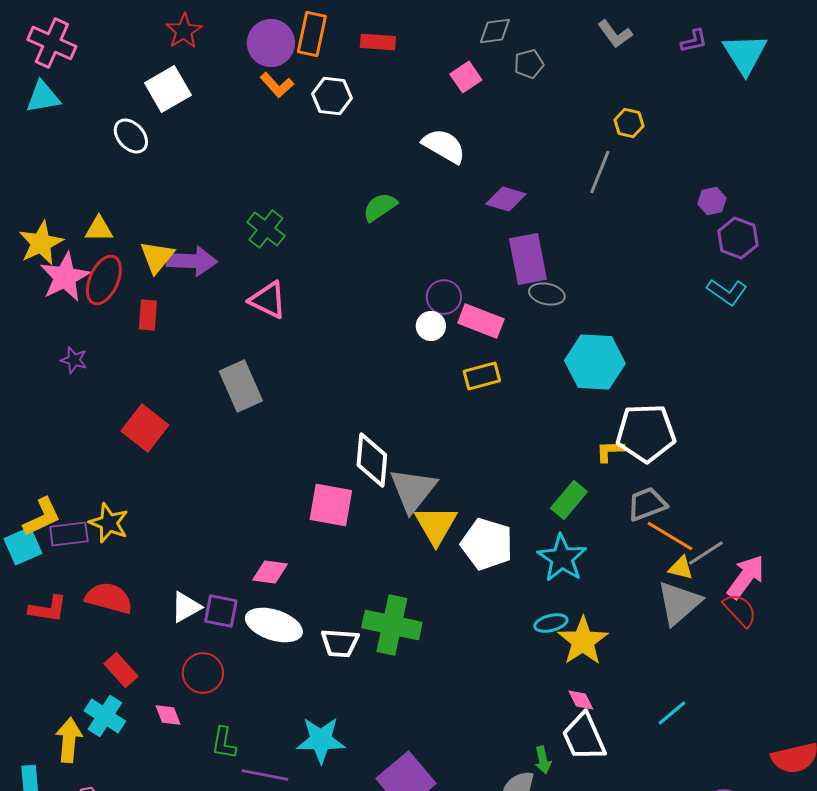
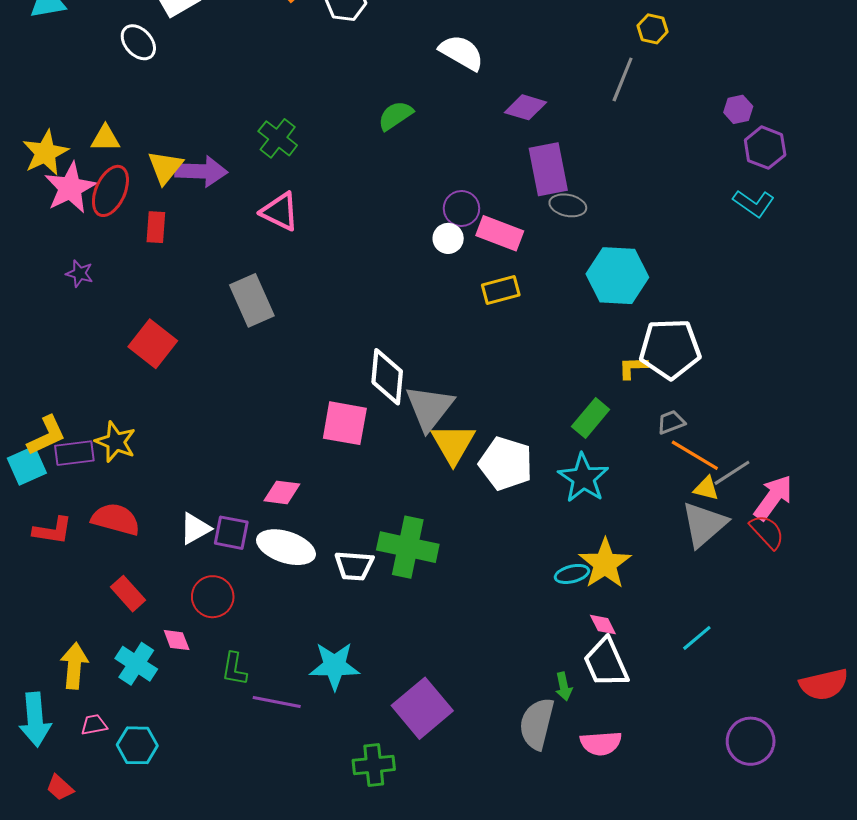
gray trapezoid: (647, 504) -> (671, 422), size x0.7
cyan ellipse: (551, 623) -> (572, 574), moved
cyan cross: (105, 716) -> (136, 664), moved

